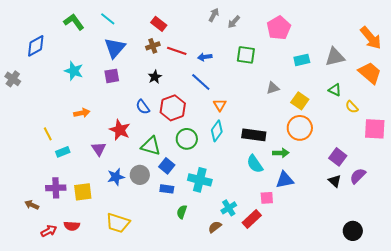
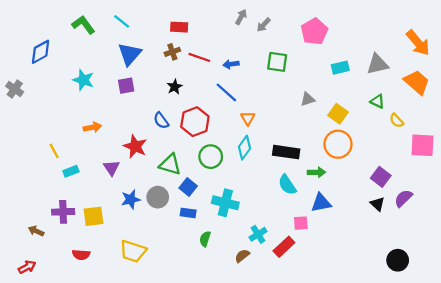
red rectangle: (159, 24) -> (179, 27), turned -35
red arrow: (49, 231) -> (27, 267), moved

